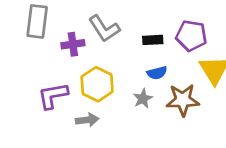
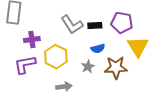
gray L-shape: (104, 29) -> (72, 25), moved
purple cross: (73, 44) -> (32, 40), moved
gray arrow: (87, 120) -> (64, 87), moved

